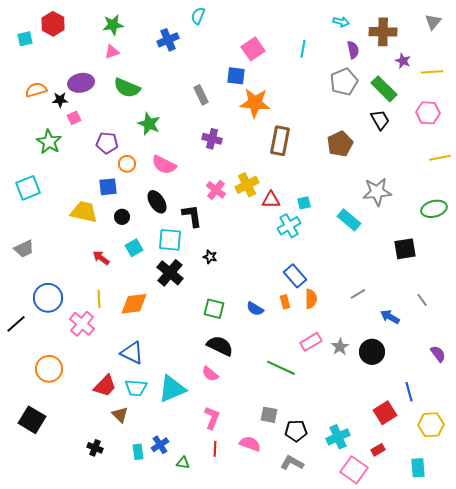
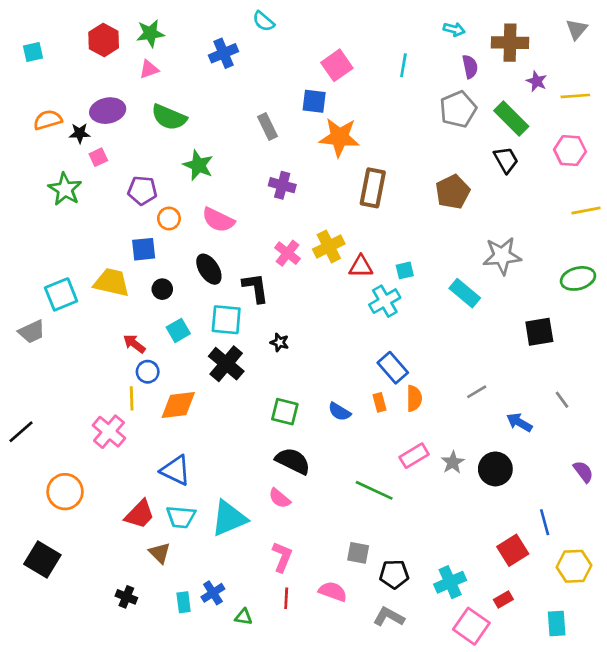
cyan semicircle: (198, 16) -> (264, 21), turned -72
red hexagon: (53, 24) -> (104, 40), moved
cyan square: (28, 188) -> (61, 294), moved
blue circle: (48, 298) -> (148, 372), moved, size x0.6

